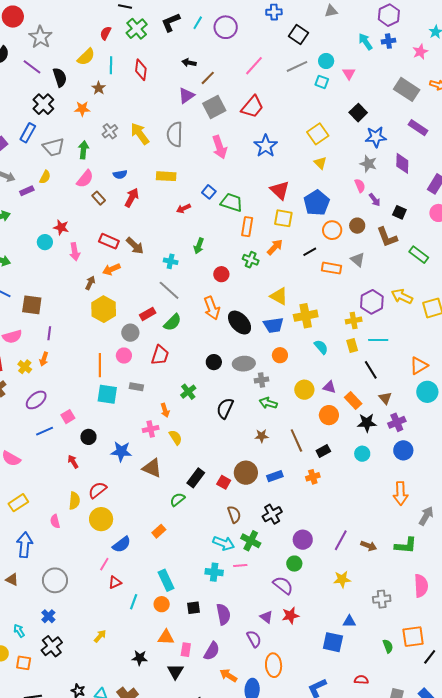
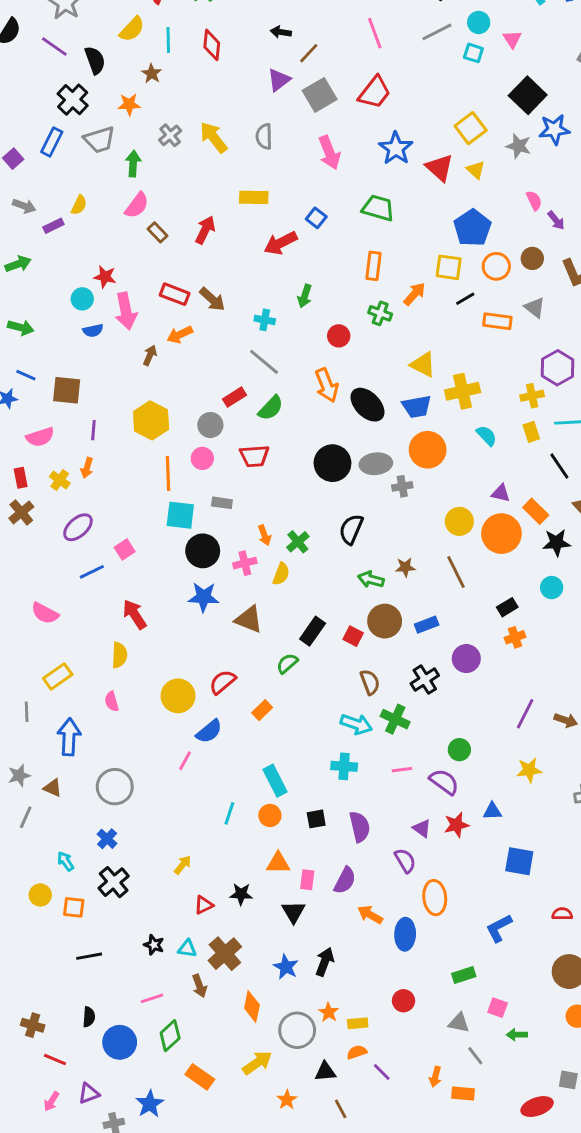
pink line: (254, 66) -> (375, 33), turned -60
black square: (358, 113) -> (528, 95), size x1.4
gray semicircle: (175, 134) -> (264, 136), size x0.7
gray trapezoid: (54, 147) -> (99, 140), moved
gray star: (368, 164) -> (519, 146), moved
blue semicircle: (120, 174) -> (93, 330), moved
red triangle: (280, 190) -> (440, 168), moved
green trapezoid: (232, 202) -> (378, 208), moved
red arrow: (183, 209) -> (281, 243), size x1.6
yellow square: (283, 218) -> (449, 267), moved
pink arrow: (75, 252) -> (126, 311), size x1.4
yellow hexagon: (104, 309) -> (151, 420), moved
red trapezoid: (160, 355) -> (254, 456), turned 70
orange circle: (280, 355) -> (428, 450), size x1.6
black circle: (214, 362) -> (332, 463), size x1.6
yellow circle: (304, 390) -> (459, 521), moved
green cross: (188, 392) -> (298, 542), moved
green arrow: (268, 403) -> (371, 579), moved
orange circle: (329, 415) -> (501, 534), size x1.4
black circle: (88, 437) -> (203, 551), moved, size x1.5
yellow semicircle: (175, 437) -> (281, 574), turned 56
black rectangle: (323, 451) -> (507, 607), moved
red arrow: (73, 462) -> (135, 614), size x1.5
orange cross: (313, 477) -> (515, 637), moved
red semicircle: (98, 490) -> (223, 682), moved
yellow semicircle: (74, 501) -> (119, 655), moved
purple circle: (303, 540) -> (466, 659), moved
pink line: (240, 566) -> (402, 770), moved
red triangle: (115, 582) -> (204, 905), moved
blue triangle: (349, 621) -> (492, 811), moved

